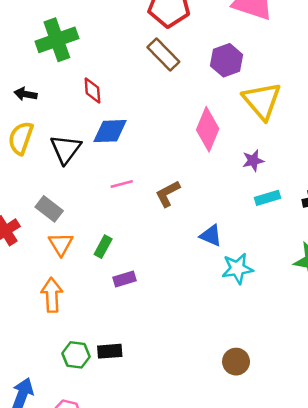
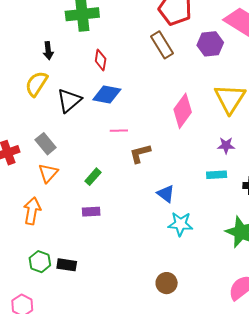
purple hexagon: (227, 60) -> (210, 44), moved
black arrow: (26, 94) -> (48, 51), turned -120
purple star: (253, 161) -> (226, 145), moved
pink line: (122, 184) -> (119, 131), moved
green rectangle: (103, 247) -> (93, 177), moved
brown circle: (236, 362) -> (167, 283), moved

